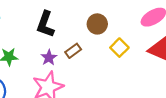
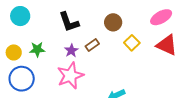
black L-shape: (45, 24) -> (69, 22), turned -40

